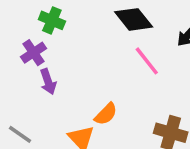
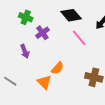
purple cross: (34, 53) -> (42, 33), moved

